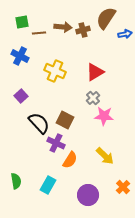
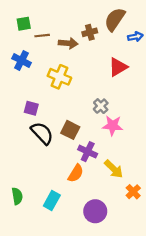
brown arrow: (63, 27) -> (68, 43), moved
red triangle: (95, 72) -> (118, 67), moved
purple square: (21, 96) -> (31, 108), moved, turned -32
purple cross: (56, 143) -> (88, 152), moved
orange cross: (123, 187) -> (133, 192), moved

